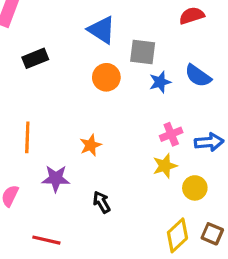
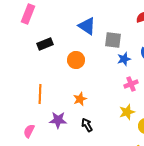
orange circle: (106, 77) -> (76, 60), moved
pink cross: (171, 134) -> (131, 84), moved
black arrow: (102, 202) -> (87, 125), moved

